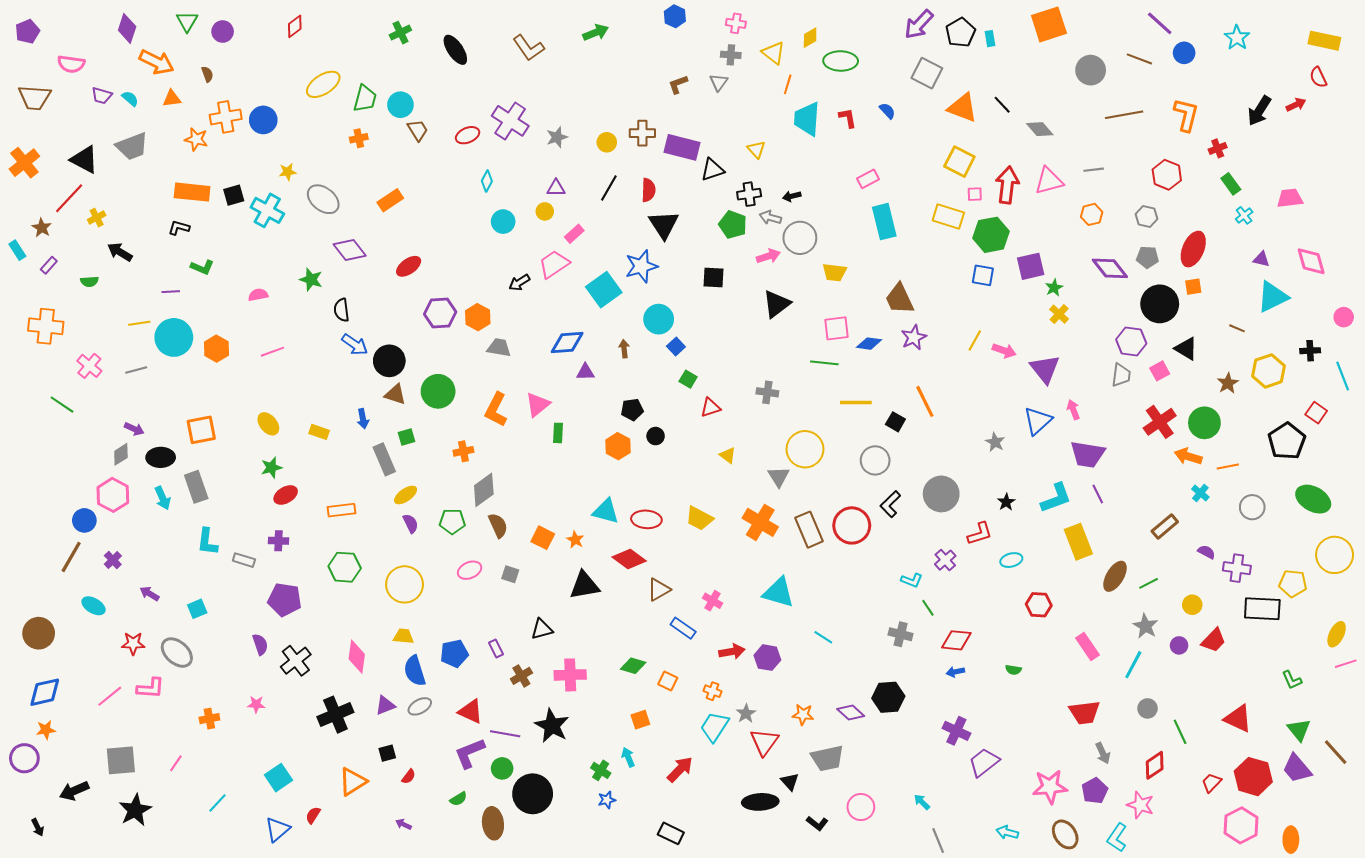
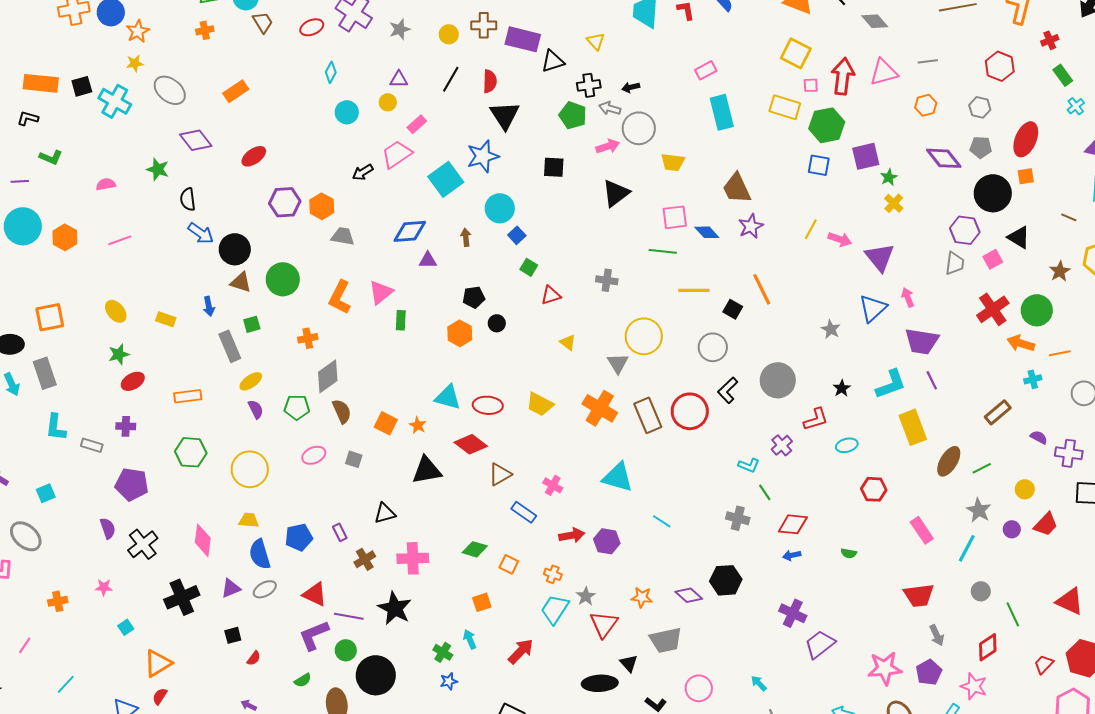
orange star: (196, 139) -> (138, 31), moved, turned 30
blue diamond: (869, 344) -> (707, 232), turned 40
cyan cross: (1200, 493) -> (1033, 379), turned 36
cyan square: (278, 778) -> (126, 627), moved, size x0.6
orange triangle: (353, 782) -> (158, 663), moved

